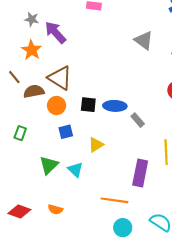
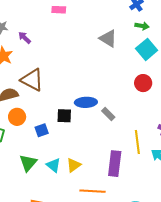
purple arrow: (55, 32) -> (25, 38), size x0.6
black square: (88, 105) -> (64, 116), moved
orange circle: (57, 106) -> (17, 117), moved
yellow triangle: (96, 145) -> (74, 165), moved

